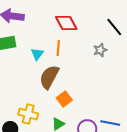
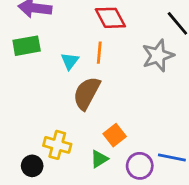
gray star: (100, 50) -> (158, 56), size x1.6
orange square: (64, 99) -> (115, 135), moved

